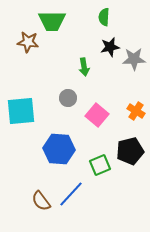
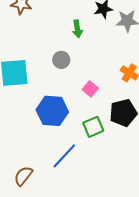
pink square: (97, 115) -> (90, 89), moved, size x0.7
brown semicircle: (41, 201) -> (23, 176), moved, turned 75

